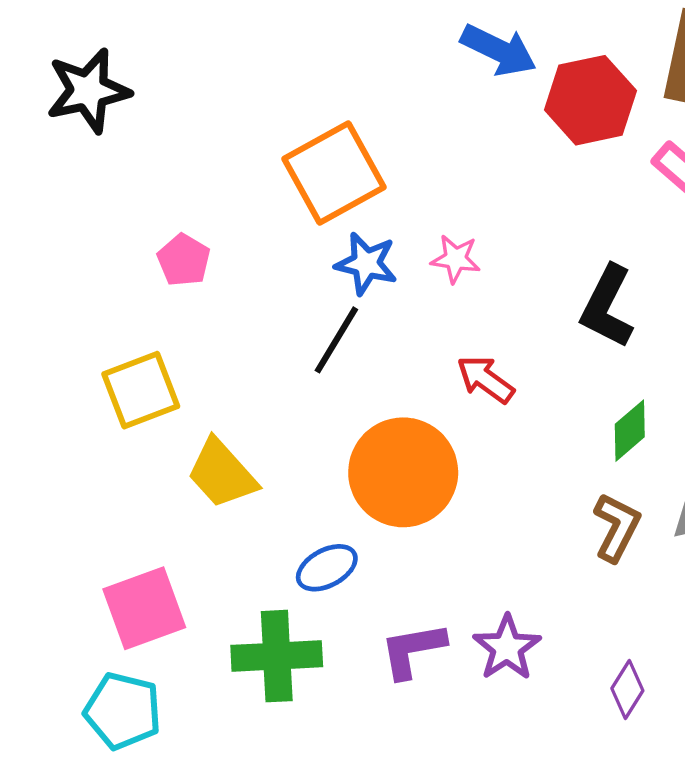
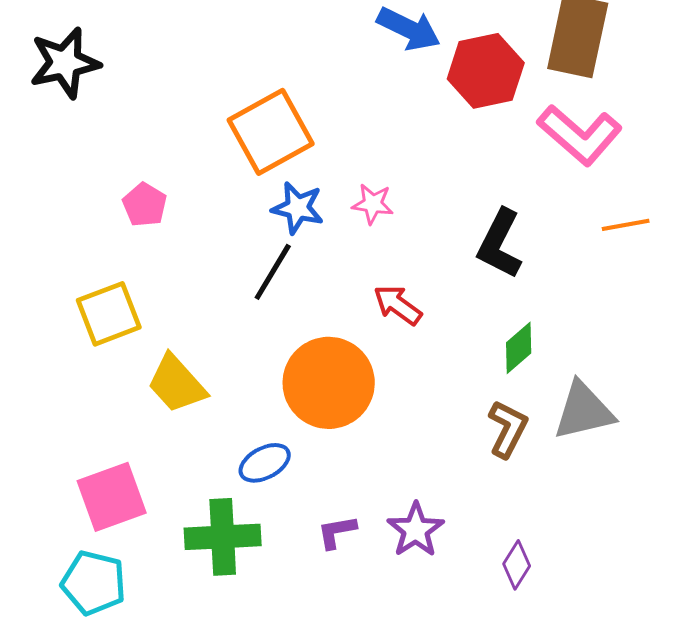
purple L-shape: (413, 650) -> (337, 532), size x0.7

